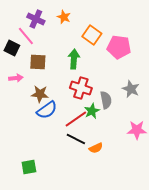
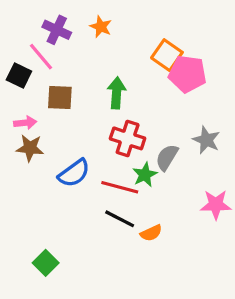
orange square: (92, 35) -> (167, 55), moved
brown star: (40, 94) -> (30, 148), moved
gray semicircle: (106, 100) -> (167, 157), turned -138
red line: (76, 119) -> (120, 187), turned 50
green square: (29, 167) -> (46, 263), turned -35

